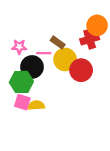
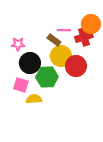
pink line: (44, 53) -> (64, 30), moved
green hexagon: (21, 82) -> (47, 77), moved
pink square: (22, 102) -> (21, 85), moved

